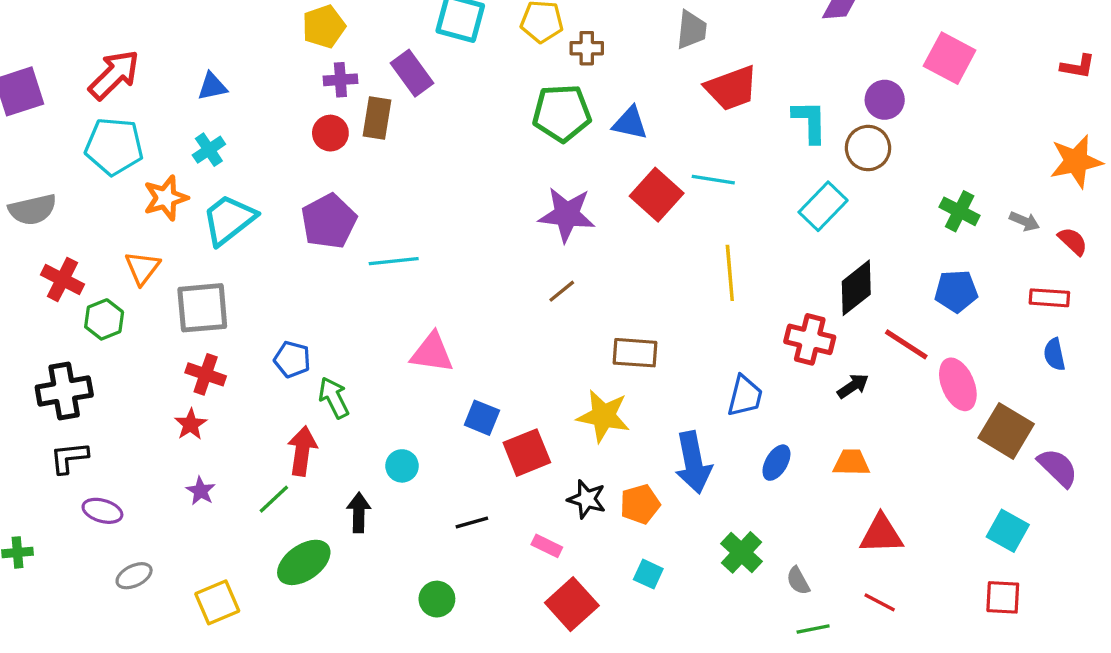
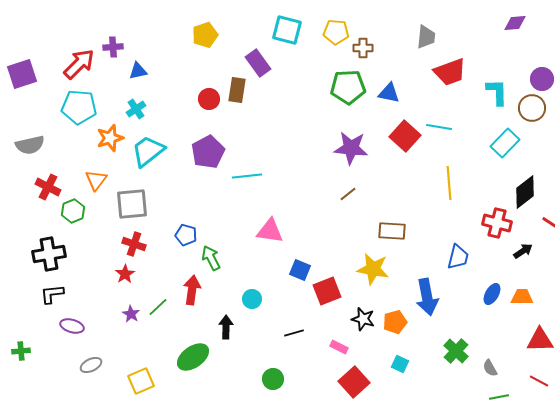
purple cross: (340, 80) -> (113, 47), moved
blue ellipse: (776, 463) -> (492, 294), moved
green line: (274, 499) -> (158, 307), moved

